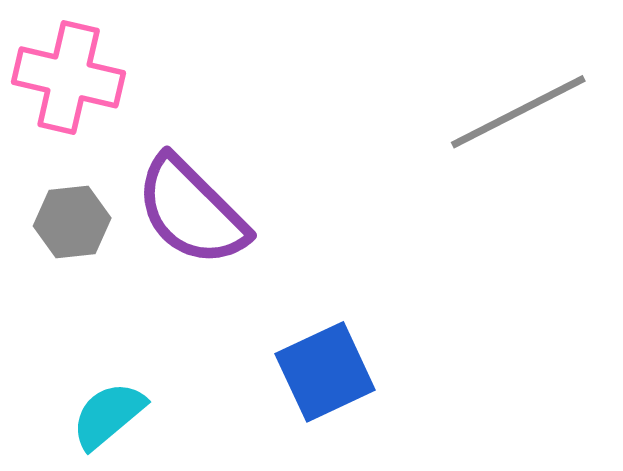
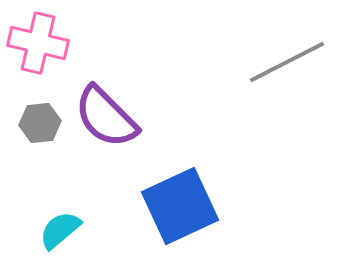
blue square: (325, 372) -> (180, 206), size x1.4

